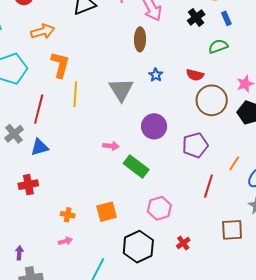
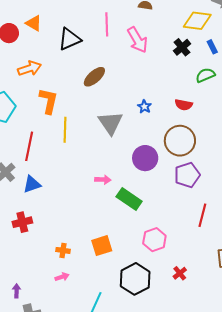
brown ellipse: (140, 39) -> (94, 77), moved, turned 50
brown circle: (212, 100) -> (180, 141), moved

